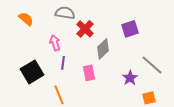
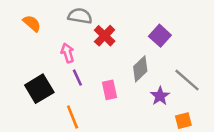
purple square: (130, 29) -> (160, 36), turned -30
gray diamond: (103, 49) -> (140, 69), moved
purple line: (63, 63) -> (77, 78), turned -32

